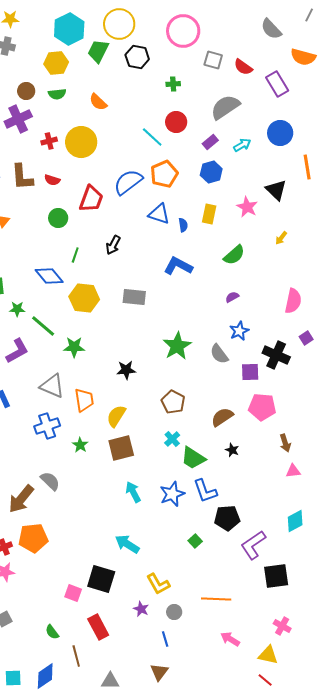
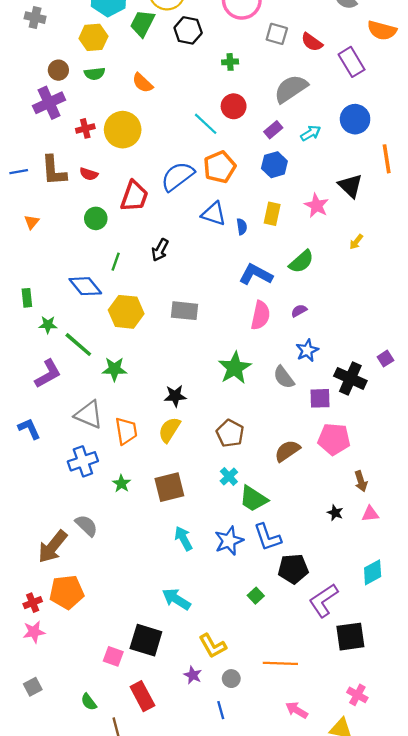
blue L-shape: (178, 266) -> (256, 274), moved
pink semicircle: (293, 301) -> (260, 315), moved
yellow semicircle: (116, 416) -> (169, 430), moved
black star: (232, 450) -> (335, 513), moved

